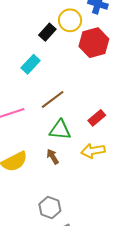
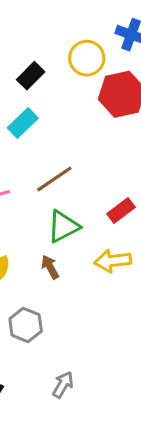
black rectangle: (47, 32) -> (31, 76), moved
green triangle: (60, 130) -> (63, 226), turned -35
gray hexagon: (50, 207) -> (26, 325), moved

